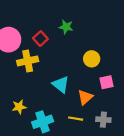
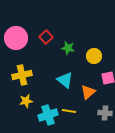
green star: (66, 27) -> (68, 48), moved
yellow cross: (28, 61) -> (22, 75), moved
yellow line: (76, 119) -> (69, 111), moved

